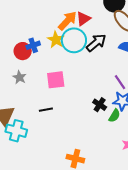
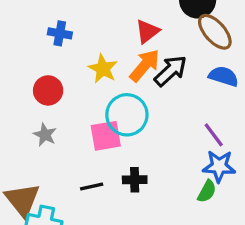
orange arrow: (68, 21) -> (145, 65), moved
cyan circle: (74, 40) -> (127, 115), moved
blue cross: (33, 45) -> (60, 33), moved, turned 32
black cross: (100, 105) -> (135, 180), moved, turned -32

